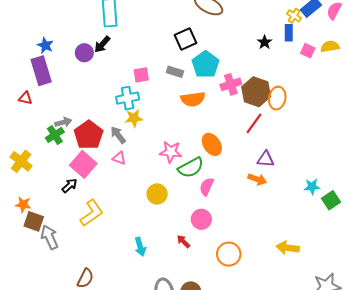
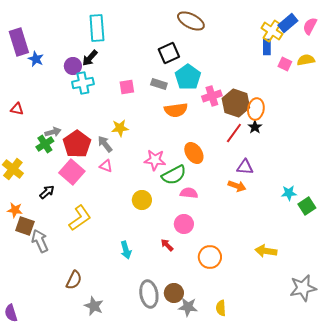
yellow cross: (294, 16) -> (272, 31), size x1.5
black star: (265, 42) -> (255, 127), moved
purple rectangle: (41, 71) -> (19, 42), moved
cyan cross: (128, 98) -> (83, 83), moved
black arrow: (70, 186) -> (47, 192), moved
pink semicircle: (207, 187) -> (189, 193), turned 72

